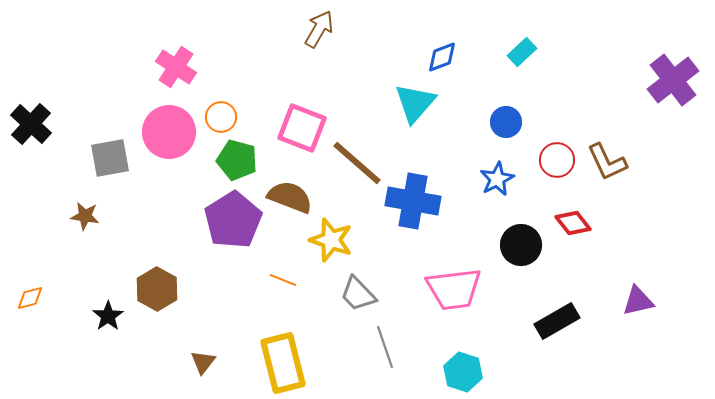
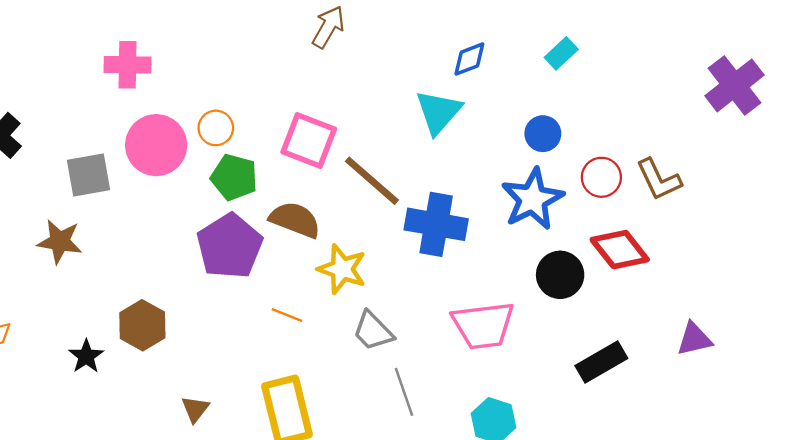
pink cross: (176, 67) -> (127, 65), moved, turned -33
blue star: (497, 179) -> (533, 199), size x1.6
brown star: (85, 216) -> (60, 242), size x1.4
red diamond: (573, 223) -> (620, 250), size x1.4

